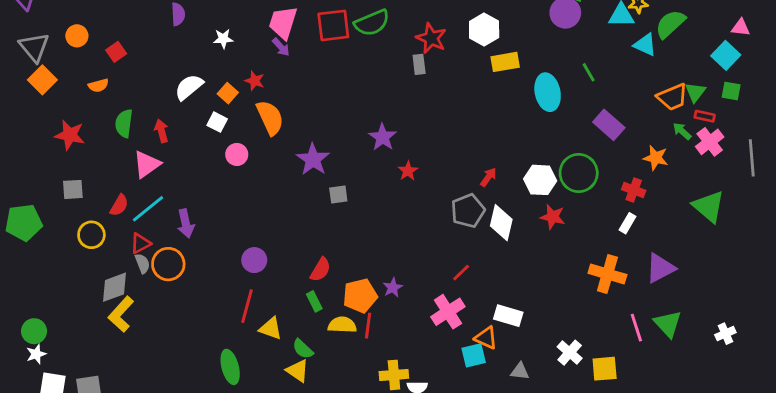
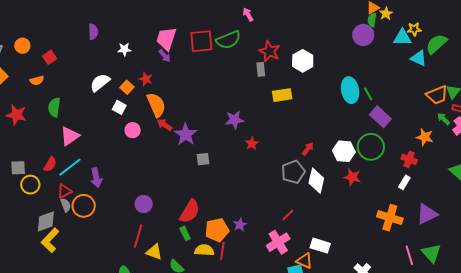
white hexagon: (484, 30) -> (303, 61), moved
yellow rectangle: (505, 62) -> (282, 95), moved
green line: (589, 72) -> (368, 94), moved
purple rectangle: (609, 125) -> (380, 117), moved
red arrow: (161, 131) -> (165, 125), moved, turned -42
purple star: (383, 137) -> (234, 120), turned 30
gray square: (73, 189) -> (18, 168), moved
red semicircle: (320, 270) -> (190, 211), size x1.4

